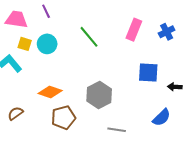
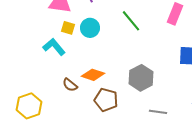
brown semicircle: (15, 113) -> (70, 85), moved, turned -105
brown pentagon: (63, 117) -> (106, 100), turned 30

